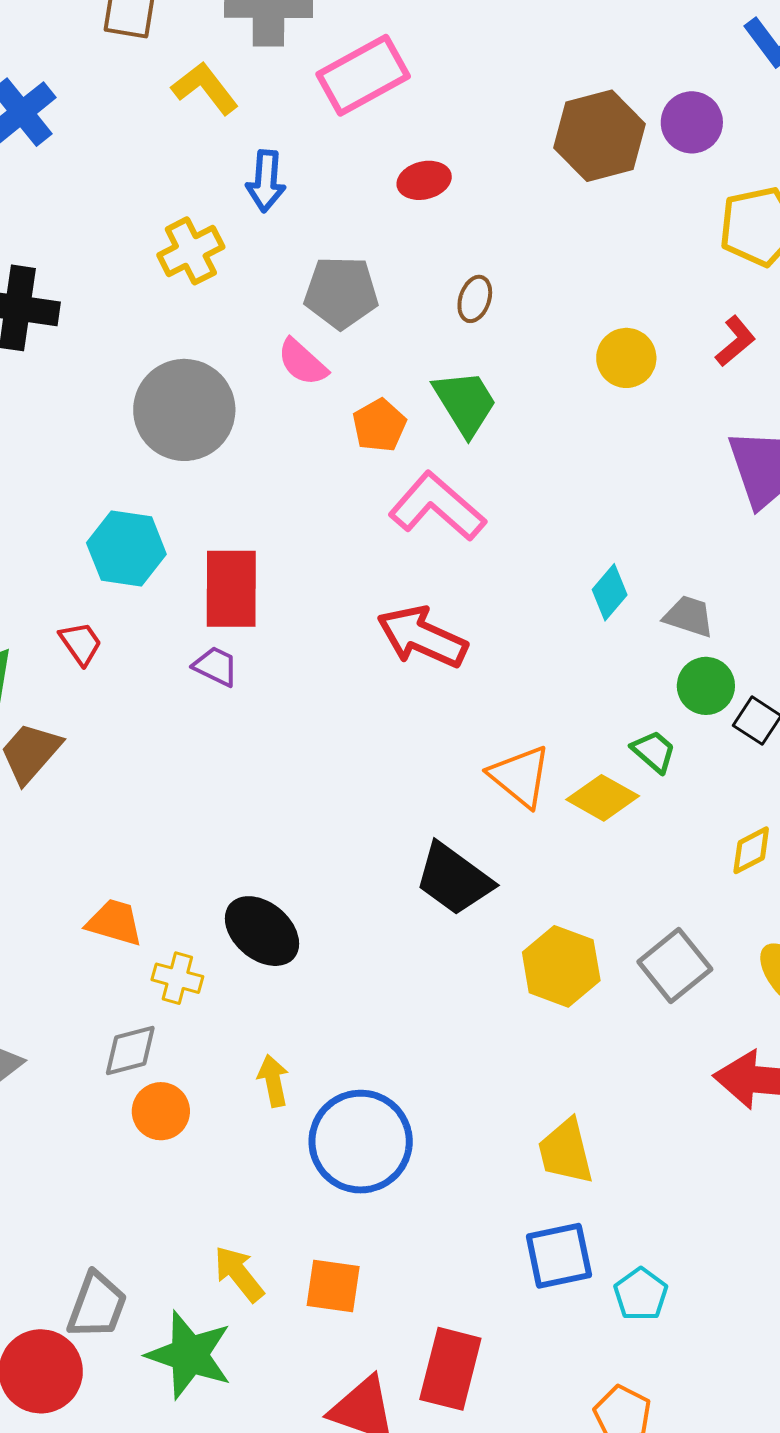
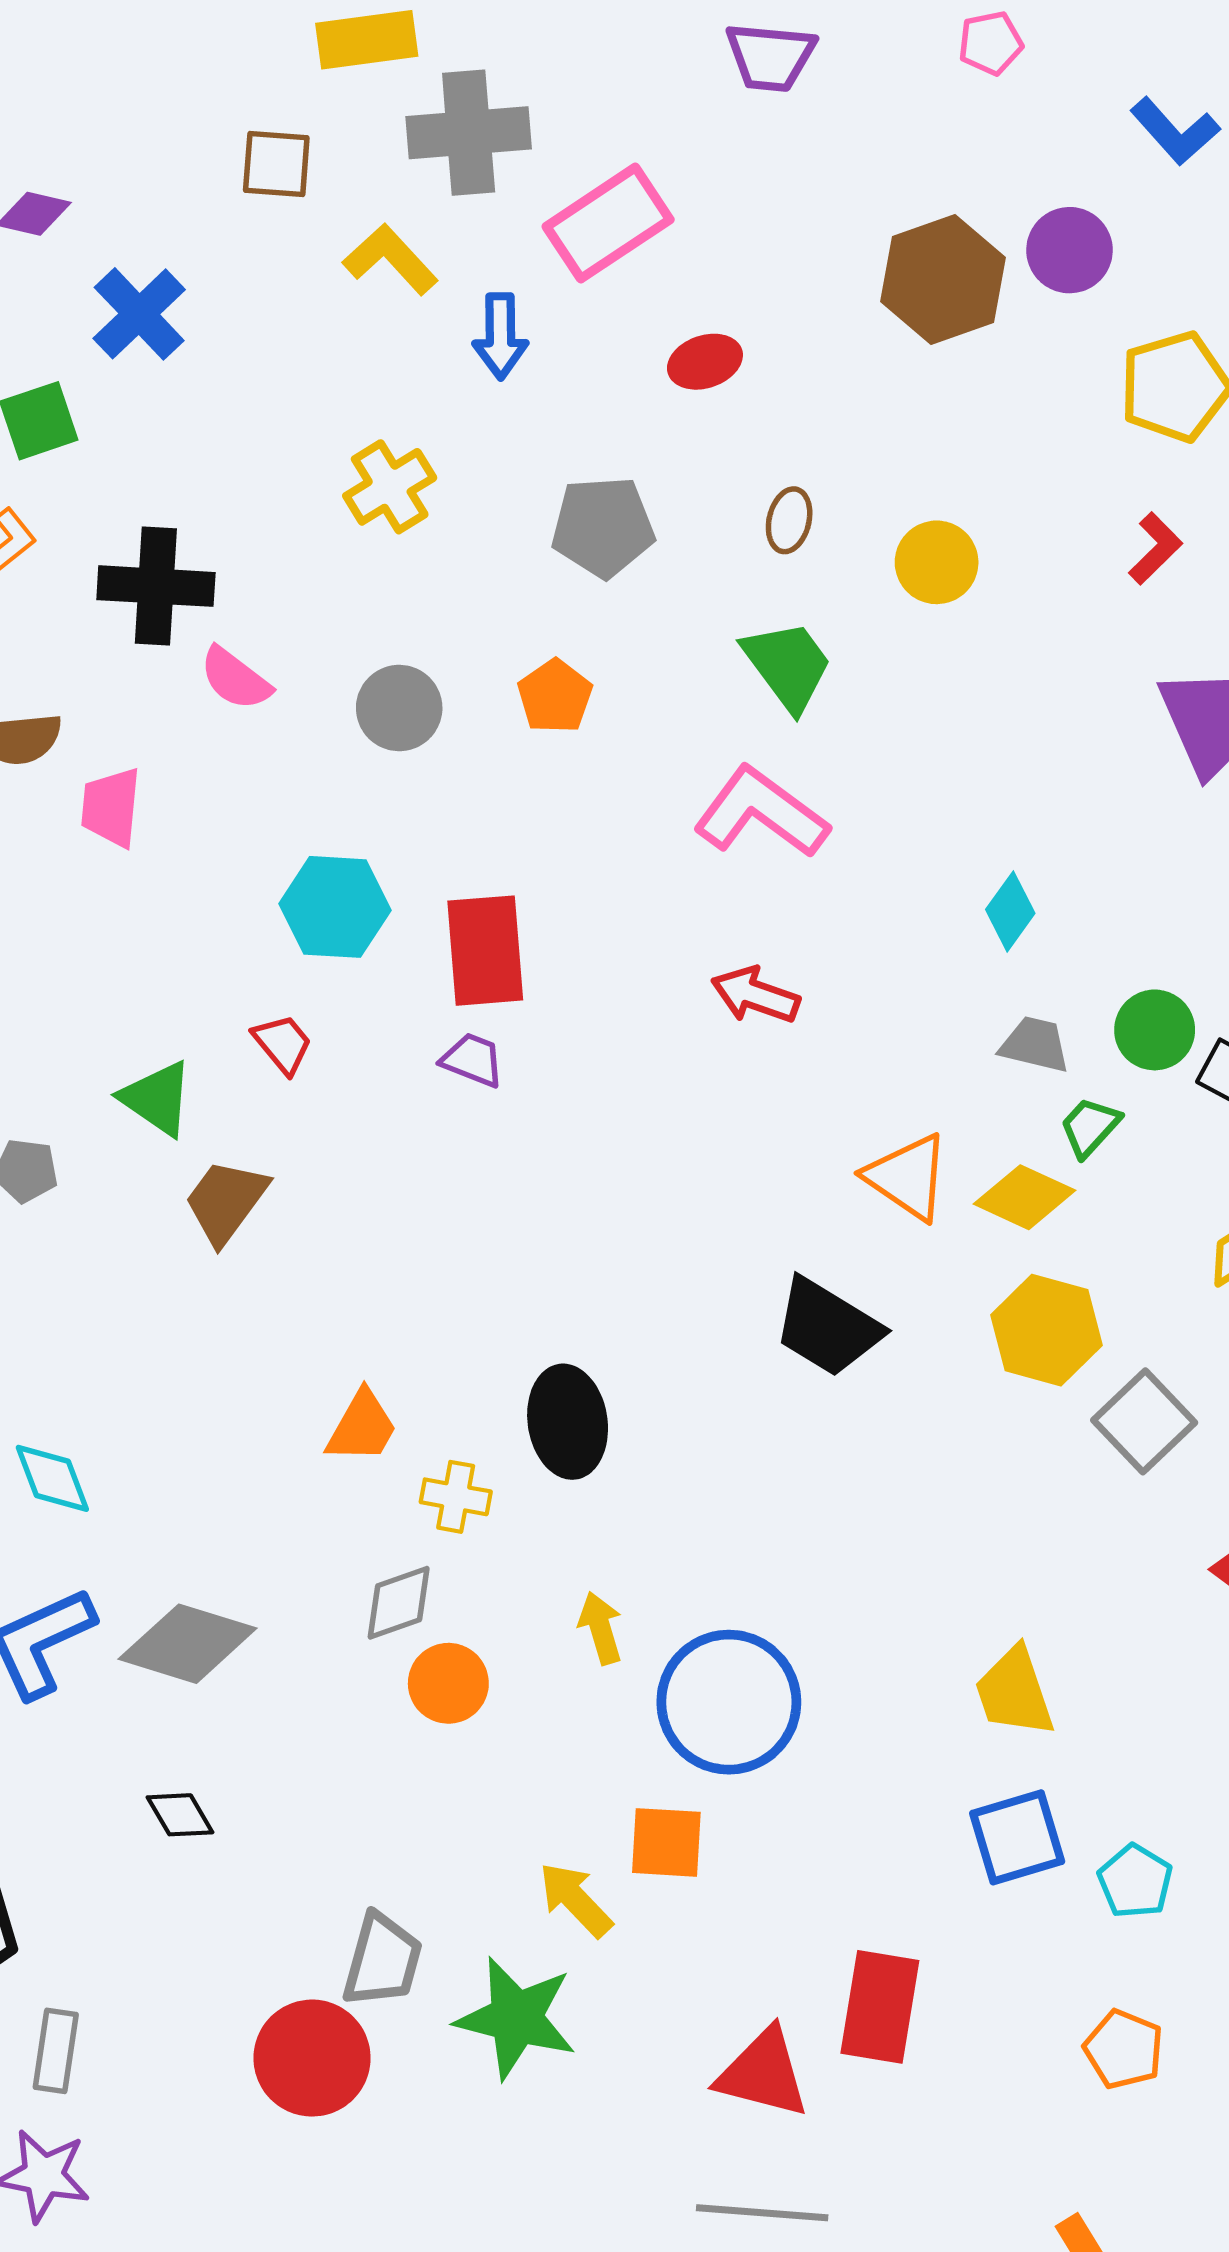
blue arrow: (266, 181) -> (500, 336), moved
yellow circle: (626, 358) -> (937, 562), moved
pink semicircle: (302, 362) -> (235, 679), moved
gray circle: (184, 410) -> (399, 708), size x0.6
orange pentagon: (379, 425) -> (555, 696), moved
gray trapezoid: (689, 616) -> (1035, 1044), moved
red arrow: (422, 637) -> (755, 995), size x0.7
green trapezoid: (654, 751) -> (1090, 1127), turned -84
orange trapezoid: (114, 922) -> (362, 1427), turned 108
black ellipse: (262, 931) -> (568, 1422), turned 46
yellow hexagon: (561, 966) -> (1046, 1330), moved
orange square: (333, 1286) -> (666, 1842), moved

